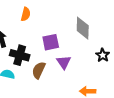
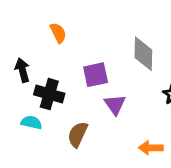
orange semicircle: (26, 14) -> (58, 33), turned -40
brown semicircle: (39, 70) -> (78, 134), moved

